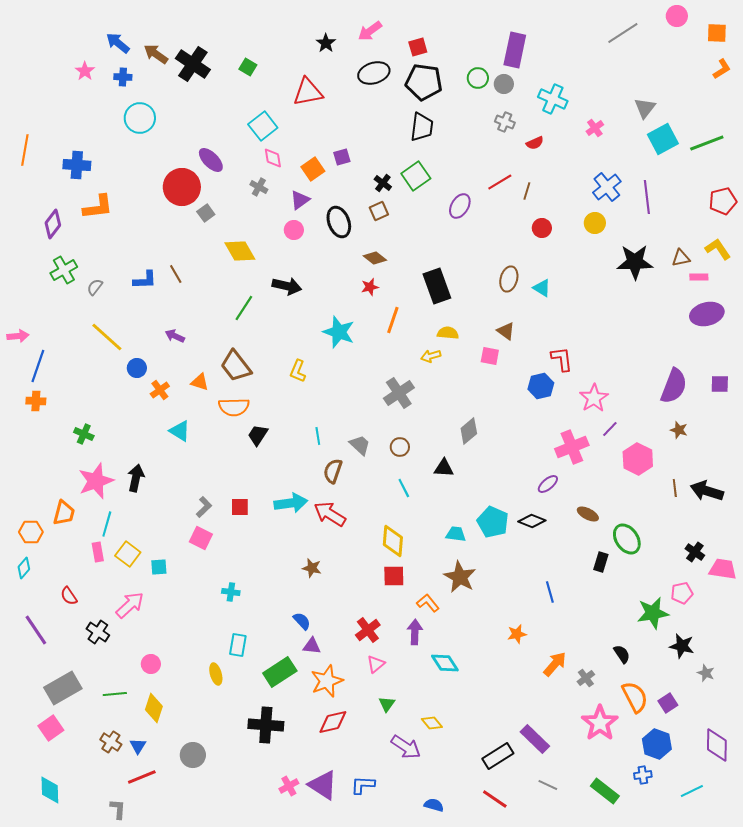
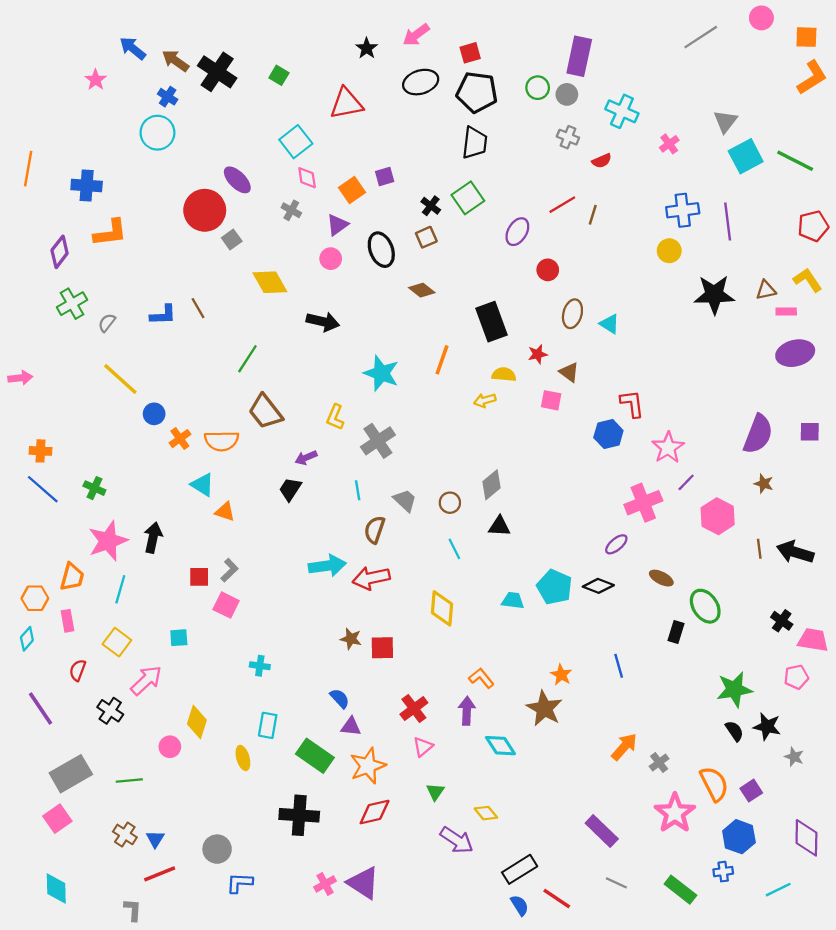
orange L-shape: (722, 69) -> (812, 78), size x1.5
blue cross: (123, 77) -> (168, 97), moved, turned 30
green line: (707, 143) -> (795, 161), turned 48
blue cross: (607, 187) -> (683, 210), turned 32
red circle: (542, 228) -> (548, 270), moved
red star: (370, 287) -> (538, 354), moved
green line: (244, 308) -> (247, 359), moved
purple arrow: (175, 336) -> (306, 458), moved, turned -48
blue line: (38, 366) -> (43, 489), moved, turned -68
orange triangle: (200, 382) -> (225, 512), moved
gray cross: (399, 393) -> (378, 441), moved
orange semicircle: (234, 407) -> (222, 441), moved
gray diamond: (469, 431) -> (491, 485), moved
red square: (240, 507) -> (199, 577), moved
red arrow: (330, 514) -> (371, 578), turned -44
pink rectangle: (98, 552) -> (67, 621), moved
yellow square: (128, 554) -> (117, 642), moved
red square: (394, 576) -> (382, 648), moved
brown star: (460, 577) -> (544, 708), moved
pink pentagon: (682, 593) -> (796, 677), moved
red semicircle: (69, 596) -> (78, 670), turned 54
orange star: (517, 634) -> (561, 675), moved, turned -30
black semicircle: (622, 654) -> (734, 731), moved
green rectangle: (280, 672) -> (315, 756), turned 68
yellow diamond: (154, 708) -> (197, 722), moved
black rectangle: (498, 756) -> (520, 869), moved
blue L-shape: (363, 785) -> (240, 883), moved
blue semicircle: (434, 805) -> (520, 905), moved, turned 42

